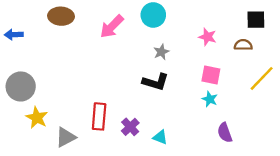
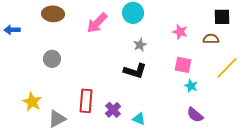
gray circle: (21, 86) -> (52, 59), moved, size x0.7
cyan star: (210, 99) -> (191, 86), moved
purple semicircle: (225, 133) -> (195, 115), turned -30

